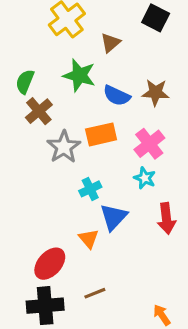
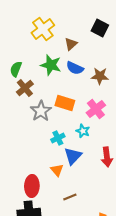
blue semicircle: (117, 96) -> (75, 68), moved
orange rectangle: (101, 134) -> (65, 103), turned 30
cyan star: (145, 178) -> (83, 131), moved
red ellipse: (50, 264) -> (32, 186), turned -40
brown line: (95, 293) -> (70, 197), moved

